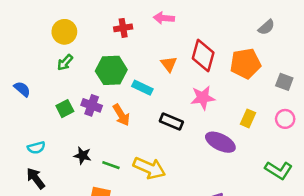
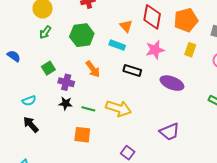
cyan rectangle: (142, 88) -> (117, 45), moved
purple cross: (92, 105) -> (66, 82), moved
yellow rectangle: (248, 118) -> (190, 50), moved

